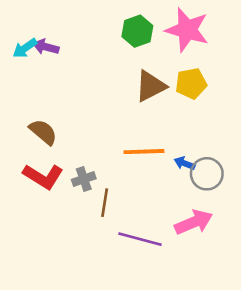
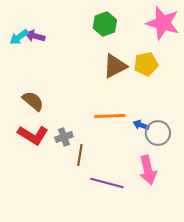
pink star: (187, 30) -> (163, 23), moved
pink arrow: (194, 222) -> (148, 170), turned 100

